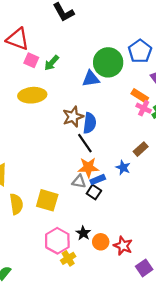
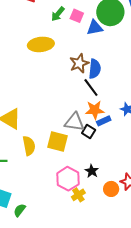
pink square: (31, 60) -> (77, 16), moved
gray triangle: (79, 181) -> (74, 122), moved, size x1.5
black square: (94, 192) -> (89, 132), moved
orange circle: (101, 242) -> (111, 189), moved

